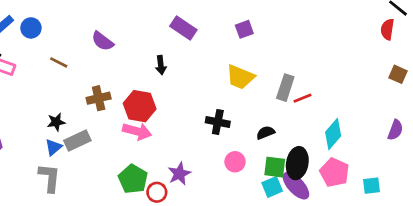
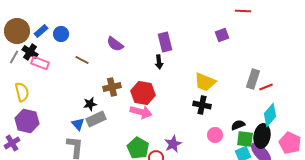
purple rectangle: (183, 28) -> (165, 42), moved, turned 42
yellow trapezoid: (240, 77) -> (205, 82), moved
black star: (56, 122) -> (90, 104), moved
black semicircle: (265, 133) -> (238, 125), moved
cyan diamond: (333, 134) -> (270, 115), moved
blue triangle: (54, 147) -> (78, 124), turned -32

